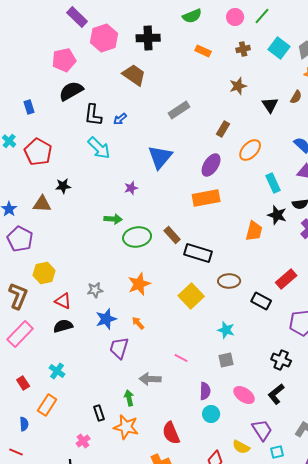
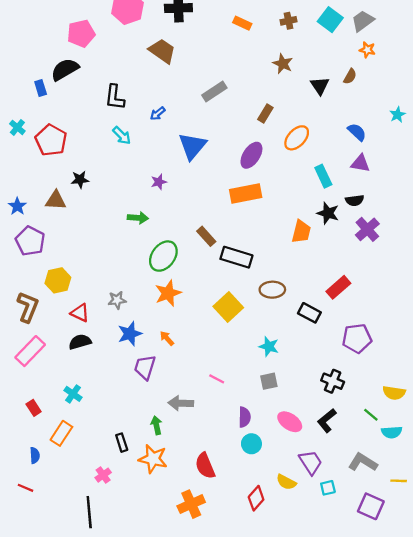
brown star: (238, 86) -> (283, 64), turned -30
black semicircle: (71, 91) -> (65, 69), moved
blue arrow: (120, 119) -> (158, 114), moved
cyan arrow: (99, 148) -> (122, 136), size x0.7
green ellipse: (137, 237) -> (163, 256), moved, turned -44

